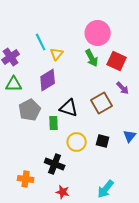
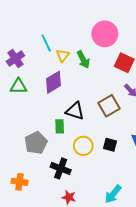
green arrow: (92, 58) -> (83, 60), moved
gray pentagon: (30, 110) -> (36, 143), moved
orange cross: (26, 179) -> (20, 182), moved

